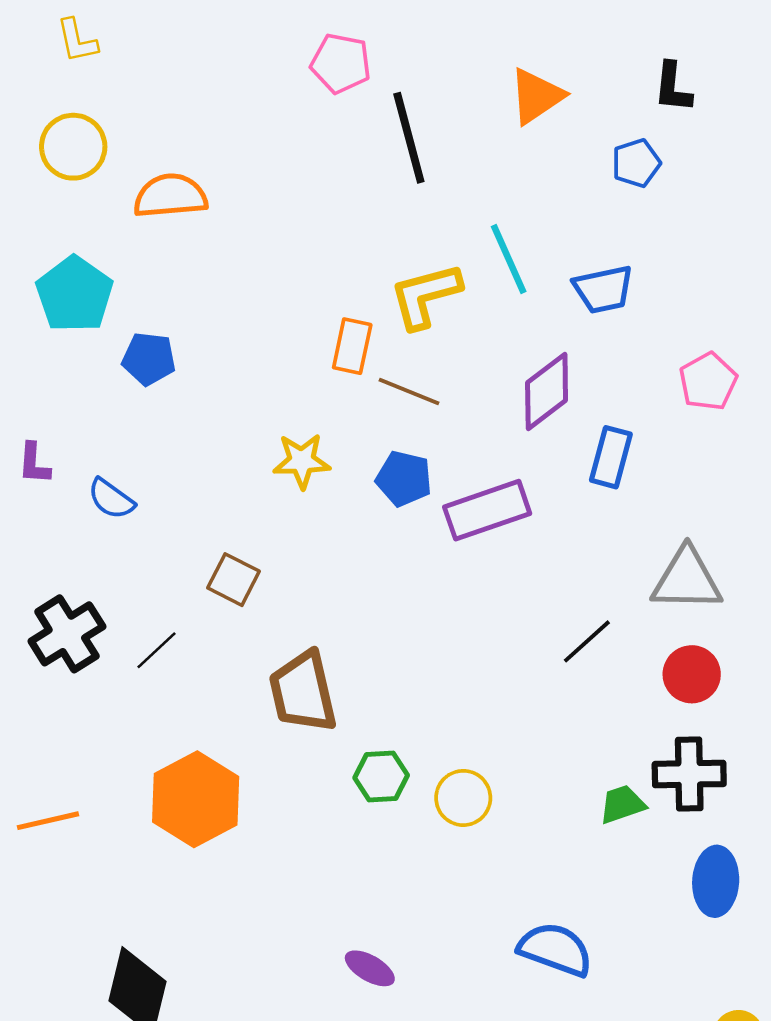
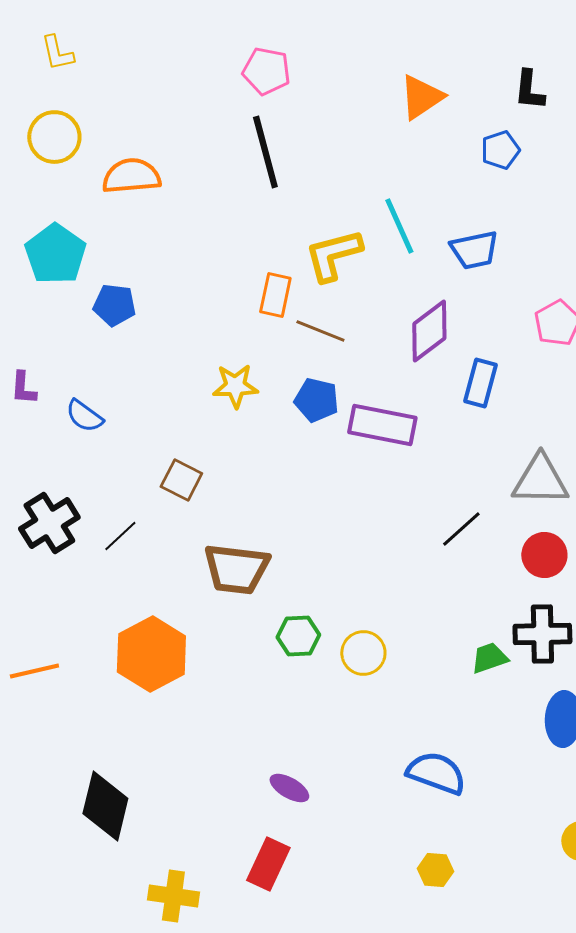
black line: (409, 138) -> (265, 152), moved
purple rectangle: (487, 510) -> (382, 425), turned 30
brown trapezoid: (303, 692) -> (236, 569), turned -70

